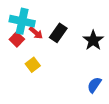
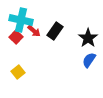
yellow square: (33, 65) -> (18, 72), moved
blue semicircle: (94, 85) -> (89, 60), moved

